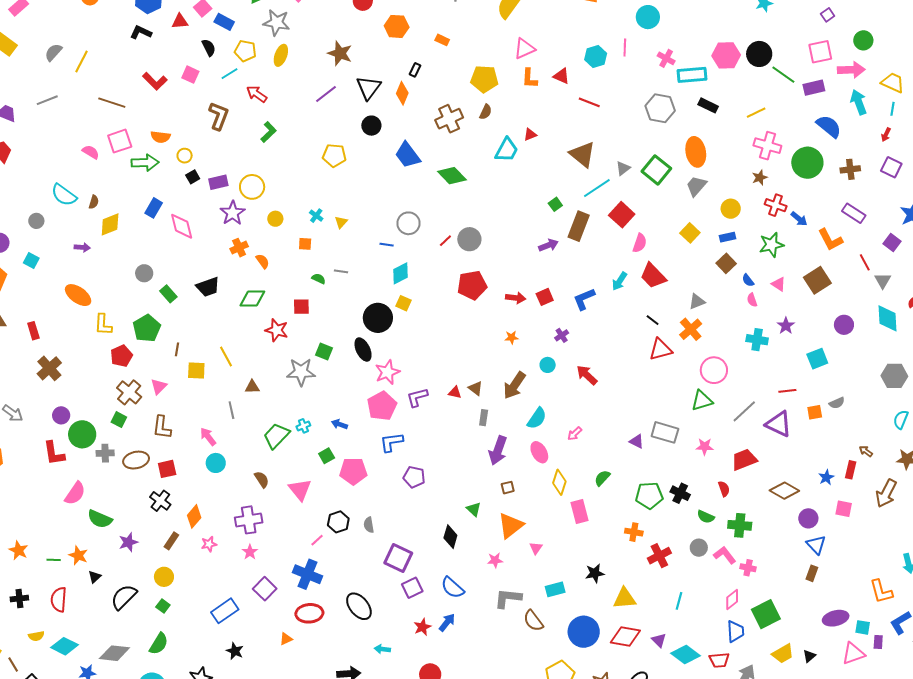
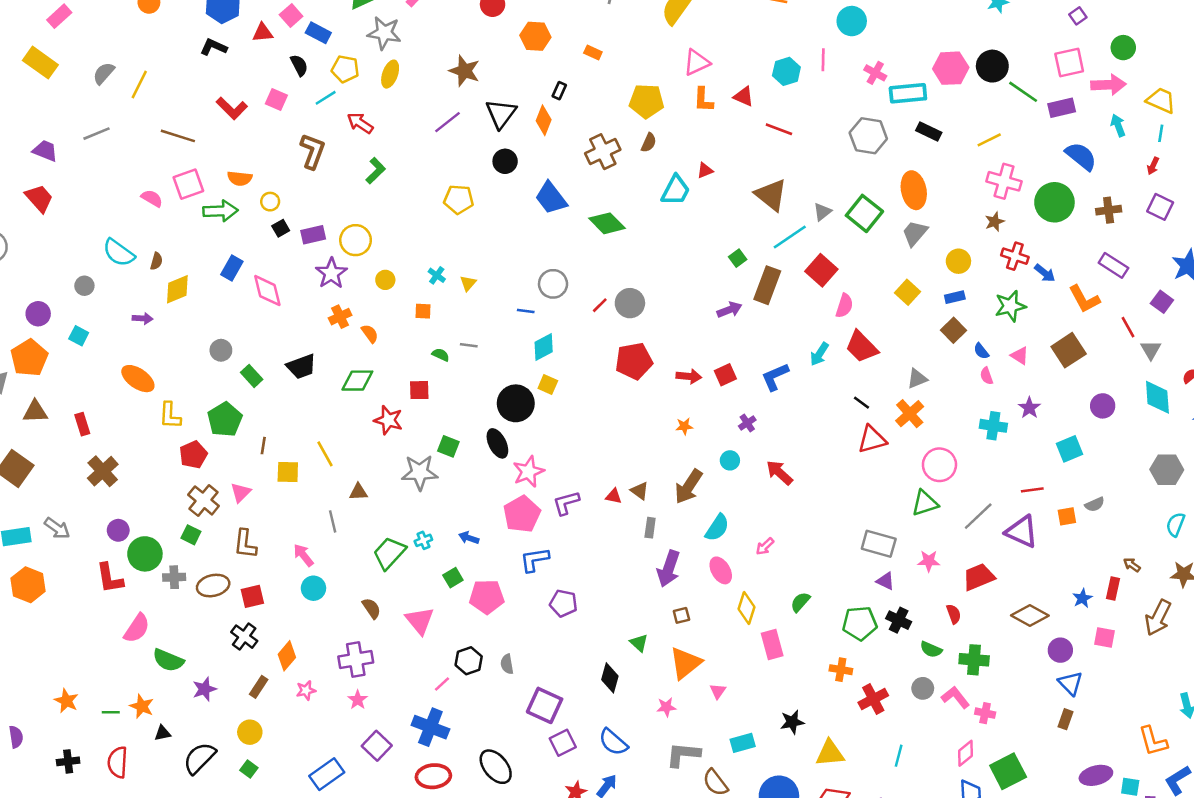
cyan arrow: (859, 102) -> (1118, 125), size x0.7
purple triangle: (637, 441) -> (885, 581), moved
black triangle: (95, 577) -> (162, 733), turned 32

